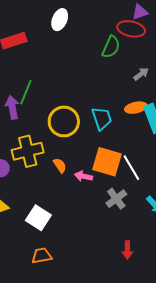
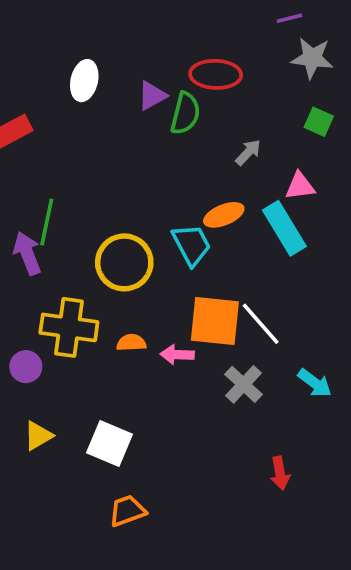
purple triangle: (140, 12) -> (152, 96), moved
orange ellipse: (136, 108) -> (224, 215), moved
yellow cross: (28, 151) -> (69, 327), turned 32
orange semicircle: (60, 165) -> (131, 343), turned -49

